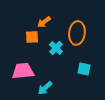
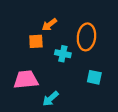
cyan cross: (56, 48) -> (63, 54), turned -32

